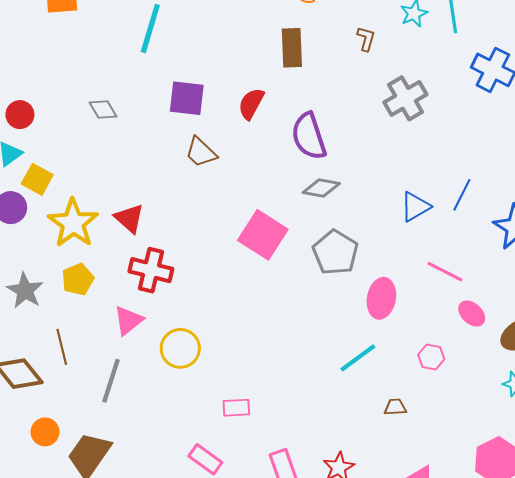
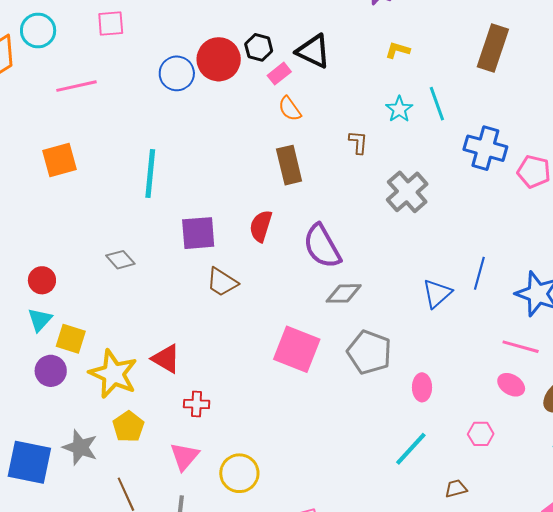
red cross: (151, 270) -> (197, 404), size x0.6
pink line: (445, 272) -> (521, 347), moved
pink ellipse: (381, 298) -> (422, 387), size x0.7

